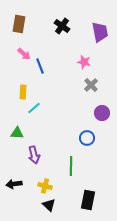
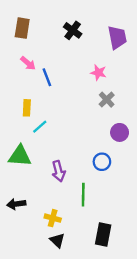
green triangle: (17, 133) -> (20, 156), size x1.5
purple arrow: (34, 155) -> (59, 171), moved
black arrow: (14, 184) -> (16, 204), moved

